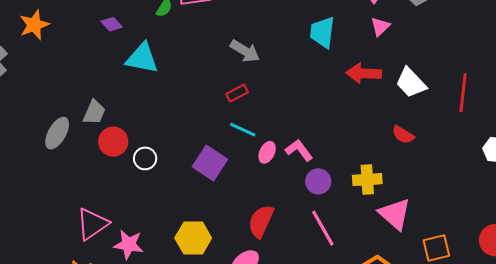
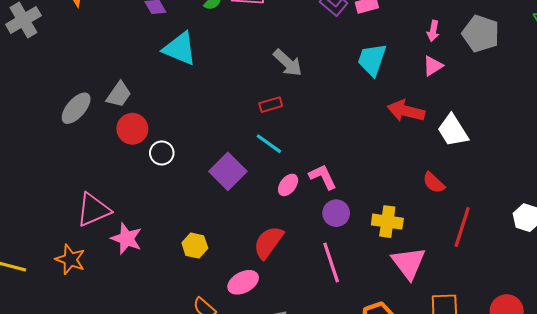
red line: (463, 93) -> (462, 227), moved
pink ellipse: (267, 152) -> (288, 185), moved
yellow hexagon: (193, 238) -> (195, 246), size x0.7

